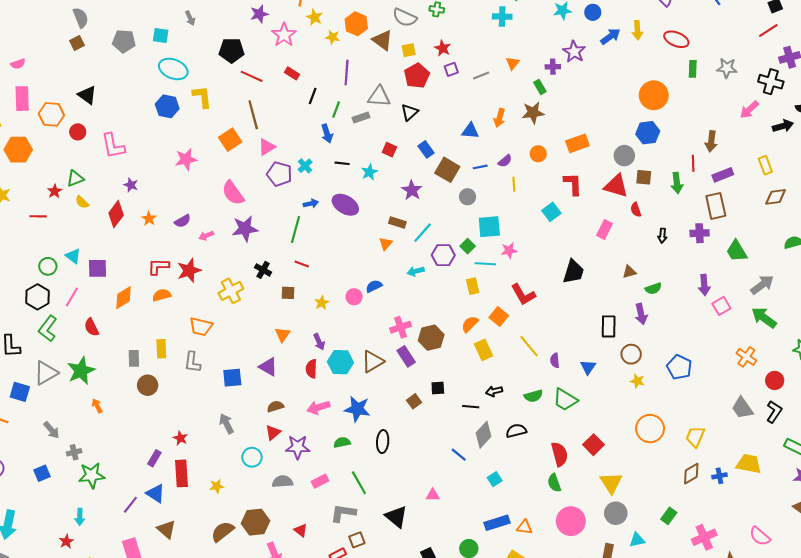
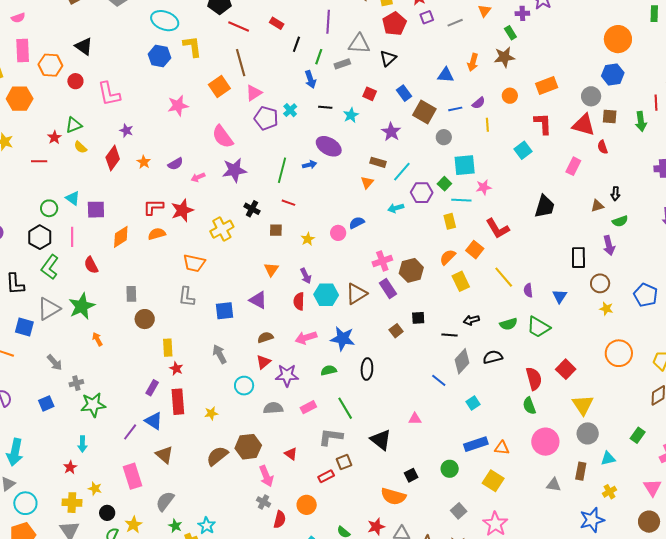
blue arrow: (311, 204) -> (309, 165), moved
black arrow: (662, 236) -> (615, 194), moved
pink line: (72, 297) -> (72, 237), turned -30
yellow rectangle: (161, 349) -> (168, 348), moved

